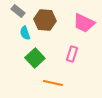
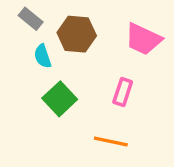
orange line: (53, 83) -> (111, 141), moved

